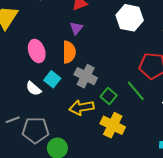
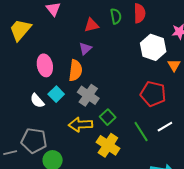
white hexagon: (130, 18) -> (153, 47), moved
green line: (136, 91) -> (141, 132), moved
gray line: (13, 120) -> (10, 153), moved

